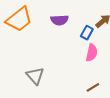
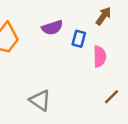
blue rectangle: (87, 33) -> (79, 39), moved

